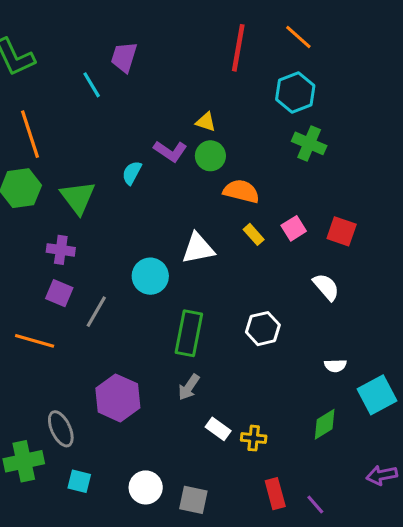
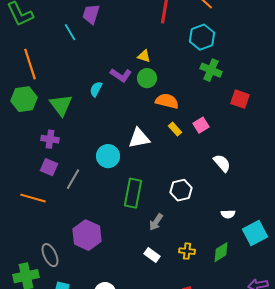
red square: (342, 231) -> (240, 99), moved
gray arrow: (189, 387) -> (156, 222), moved
yellow cross: (254, 438) -> (187, 251), moved

